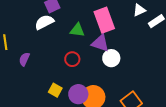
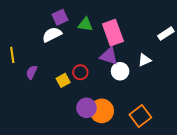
white triangle: (139, 10) -> (144, 60), moved
green triangle: (77, 30) -> (85, 24), moved
yellow square: (55, 90) -> (63, 80), moved, turned 32

